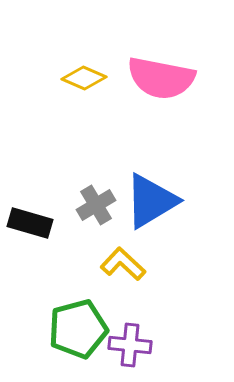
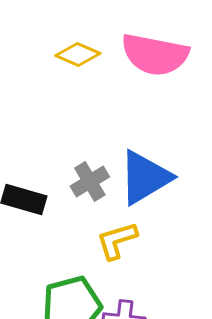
yellow L-shape: (123, 264) -> (117, 241), turned -60

